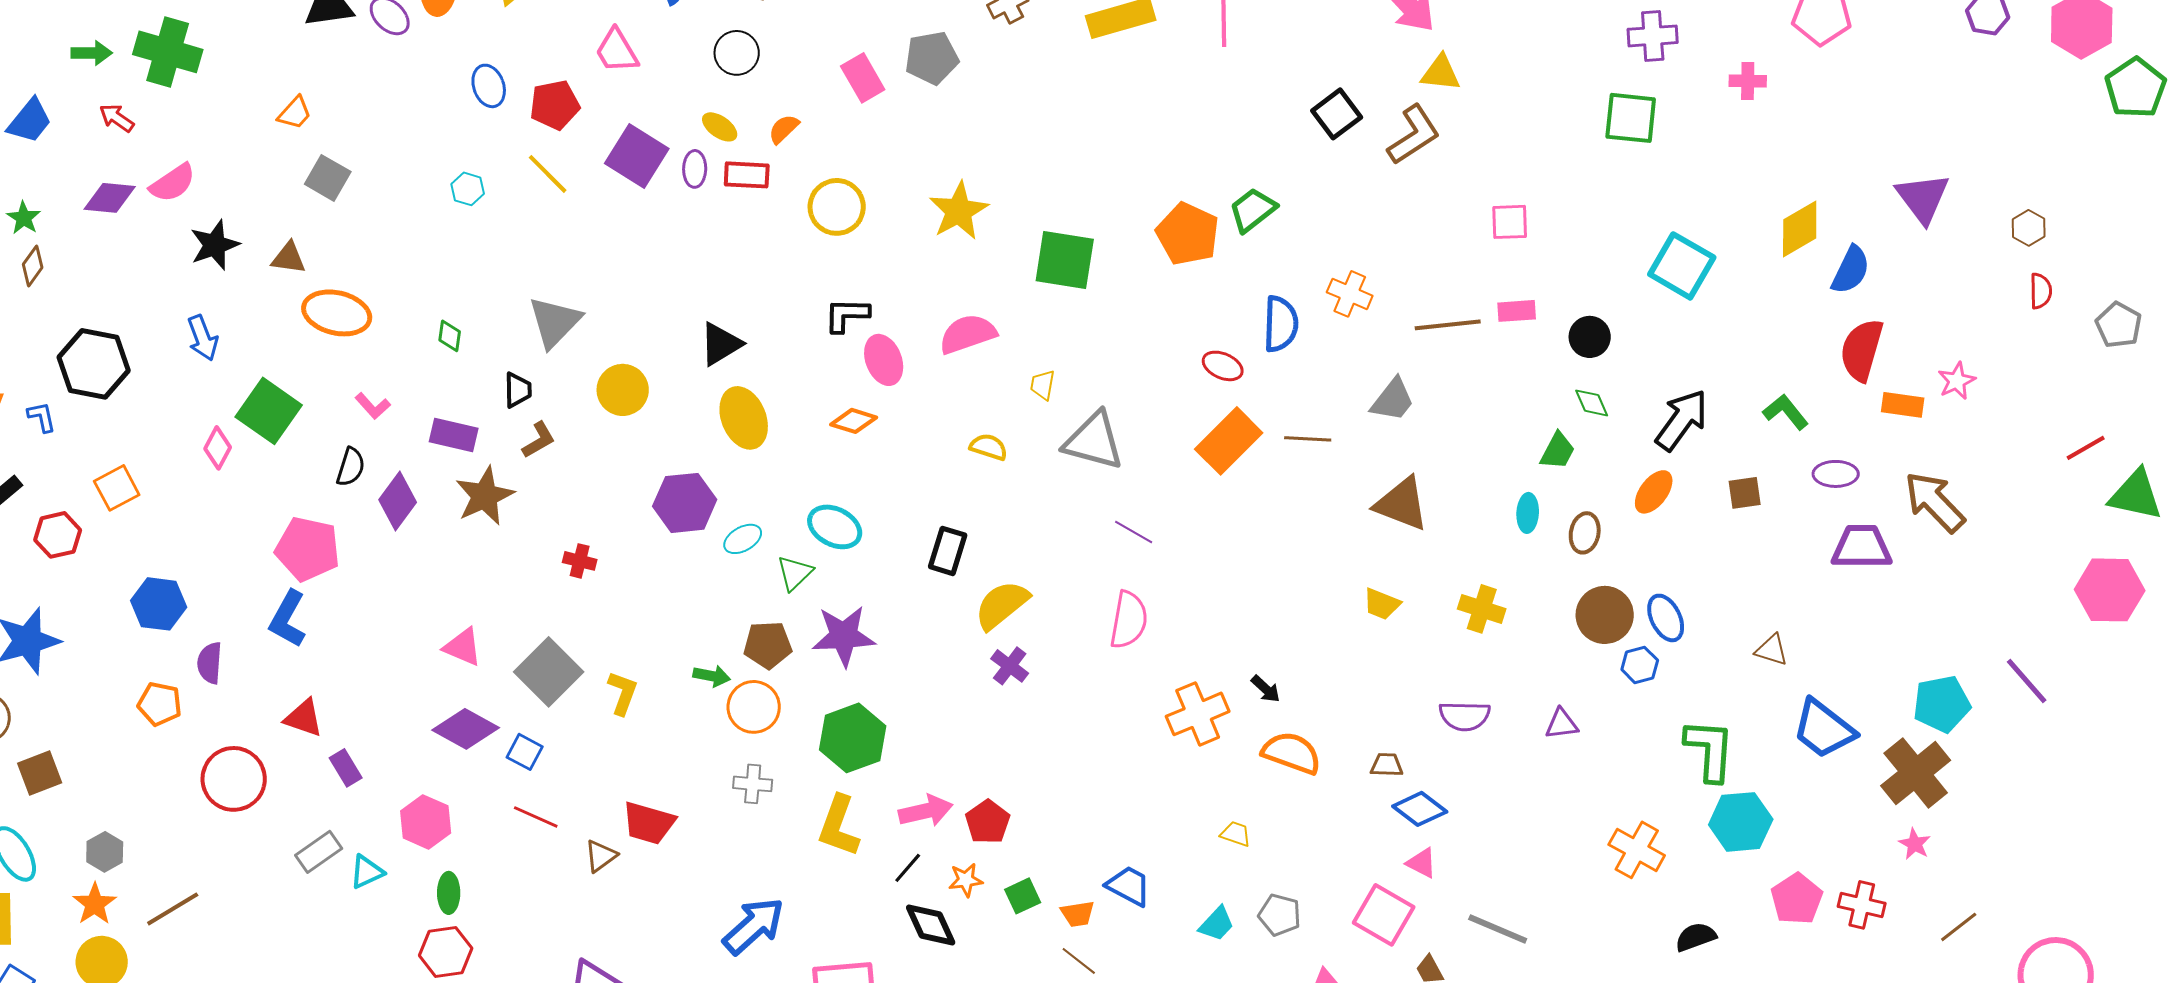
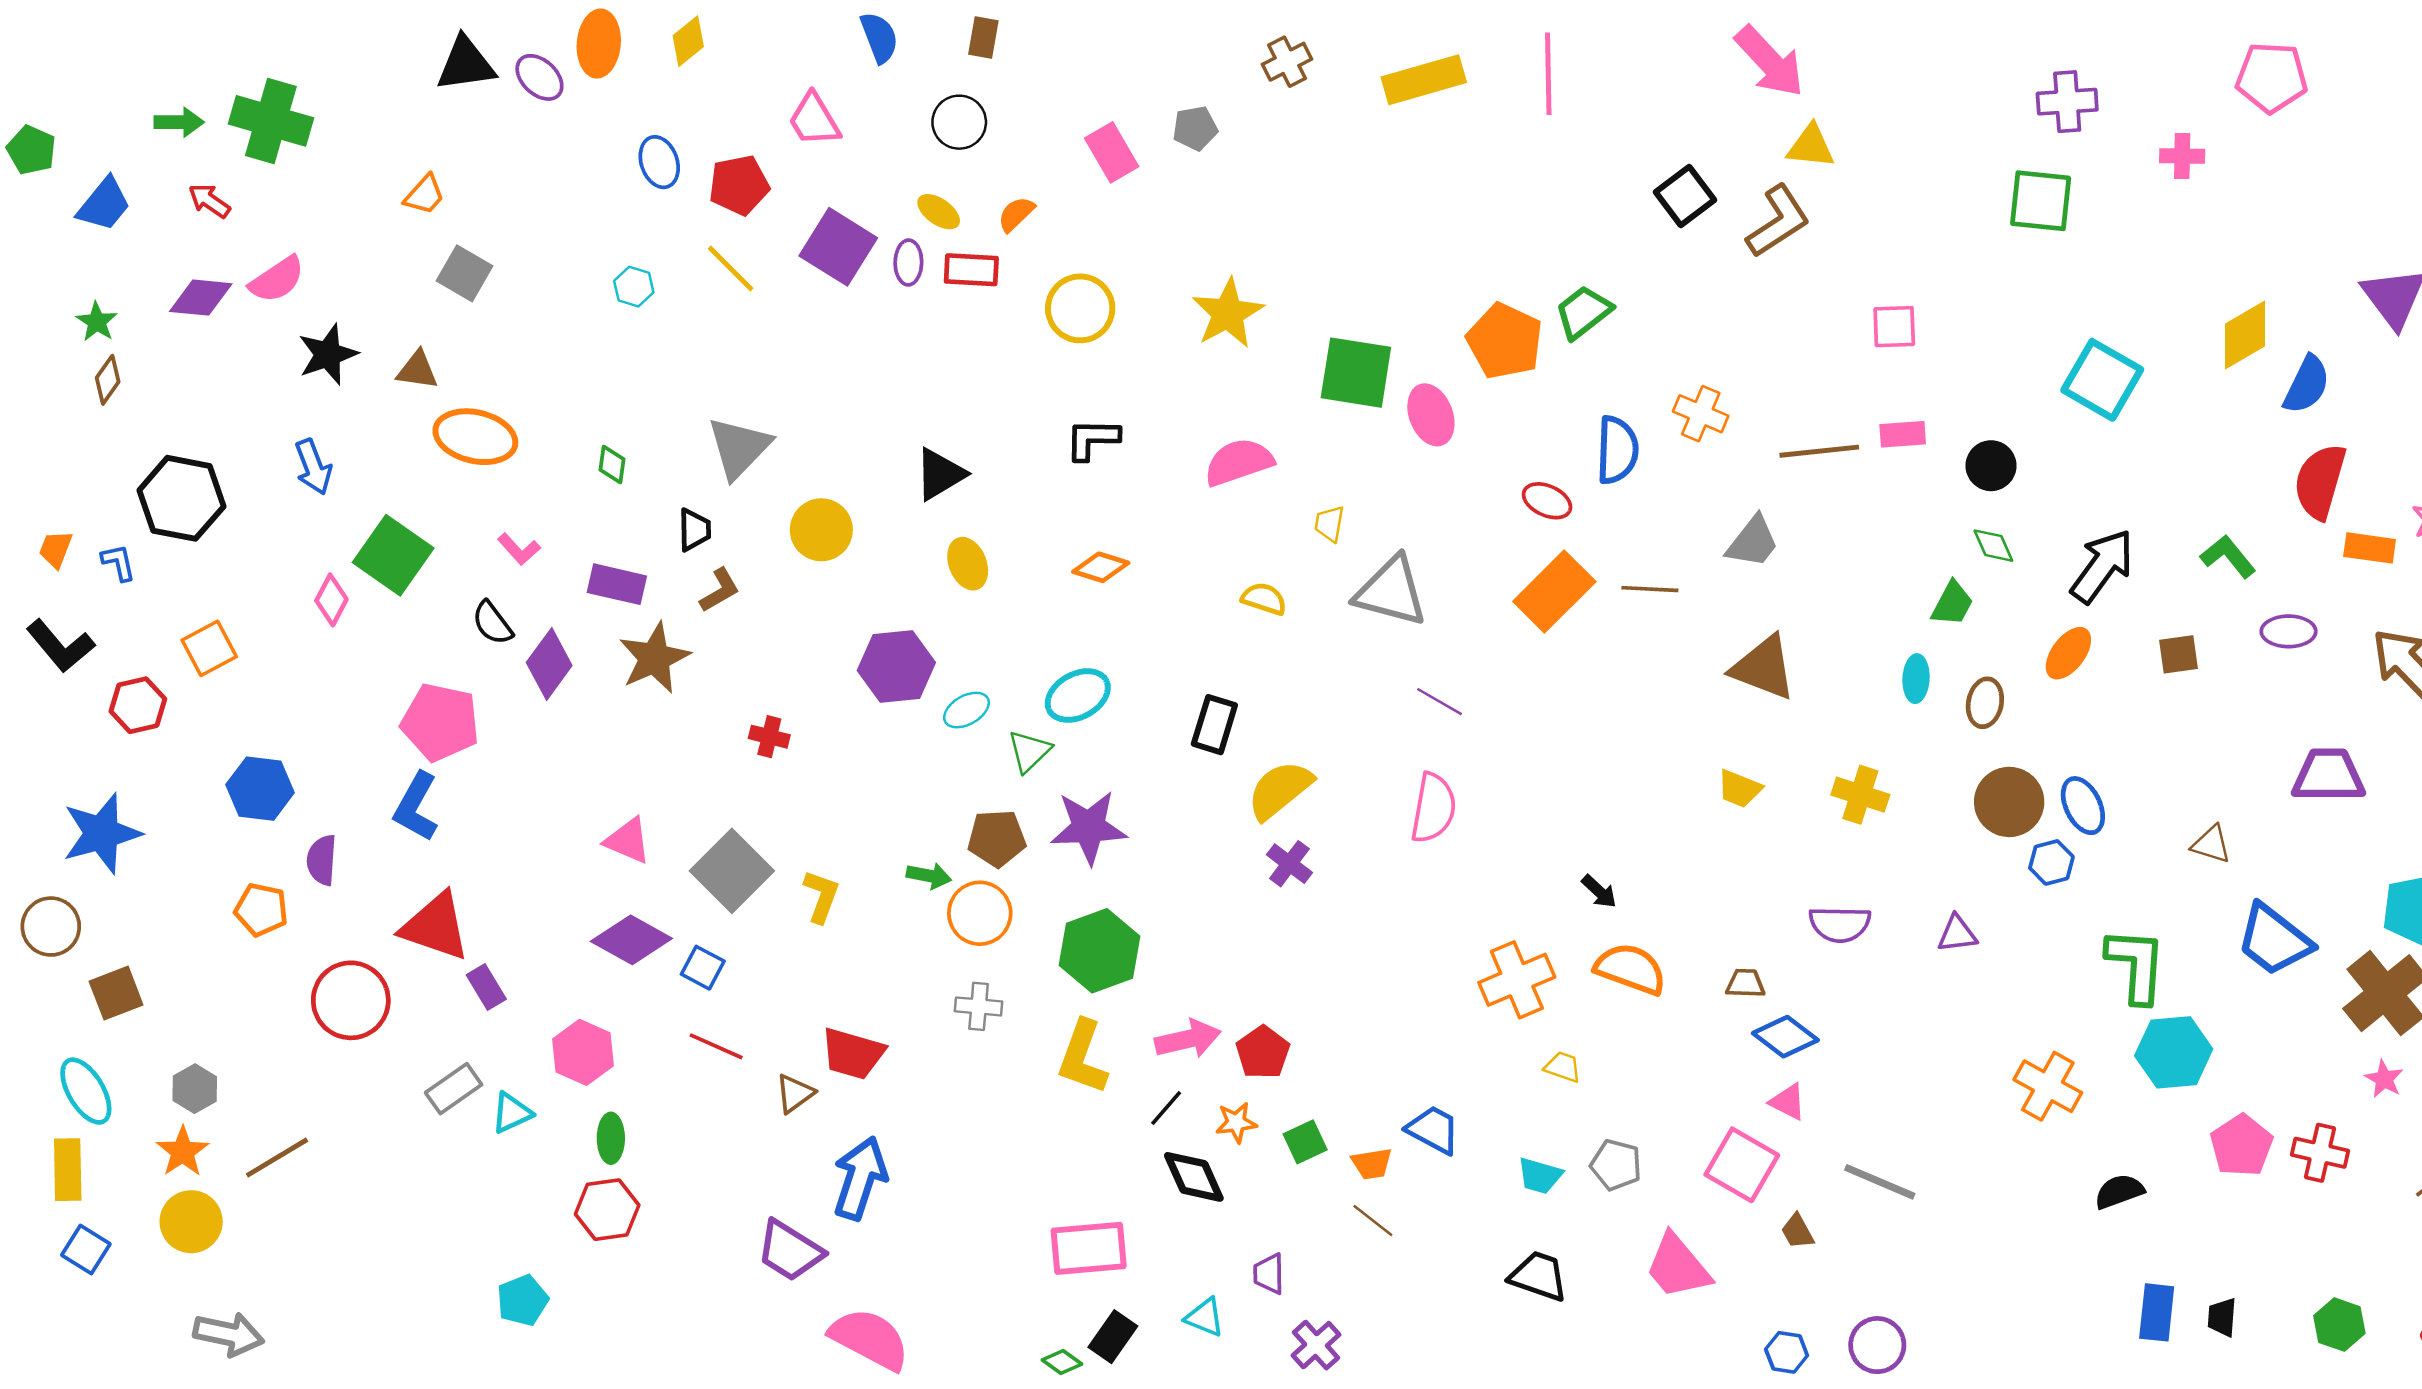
gray pentagon: (932, 58) -> (1195, 128), size x0.7
pink ellipse: (884, 360) -> (1431, 415), moved
yellow ellipse: (744, 418) -> (968, 564), size x0.7
black semicircle: (351, 467) -> (492, 623), turned 126
cyan ellipse: (835, 527) -> (1078, 696), turned -56
purple trapezoid: (1862, 547) -> (2328, 775), moved
orange cross: (1198, 714) -> (1517, 980), moved
red triangle: (304, 718) -> (435, 927), size x1.5
cyan trapezoid: (1217, 924) -> (1540, 1176), turned 63
blue arrow: (754, 926) -> (860, 1178), moved, turned -30

